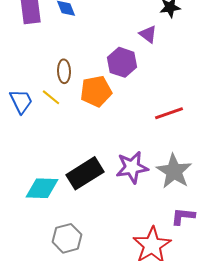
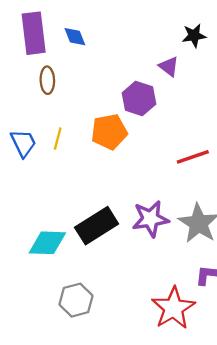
brown ellipse: (64, 71) -> (47, 80), moved
yellow line: (51, 97) -> (58, 139), turned 66

